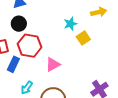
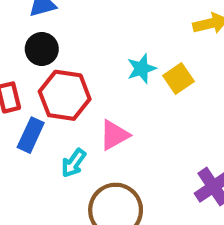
cyan star: (70, 24) -> (142, 69), moved
cyan arrow: (27, 88) -> (74, 163), moved

